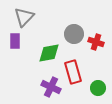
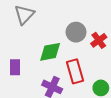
purple rectangle: (15, 41) -> (15, 67), moved
red cross: (96, 42) -> (99, 40), turned 35

